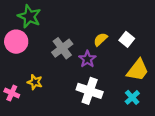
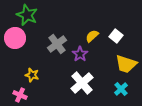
yellow trapezoid: (138, 70) -> (126, 64), turned 70
white cross: (90, 91) -> (82, 83), turned 30
pink cross: (12, 93) -> (20, 95), moved

